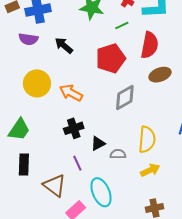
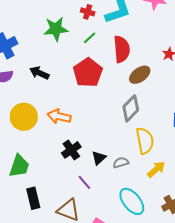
gray diamond: (125, 97) -> (131, 108), moved
cyan ellipse: (101, 192) -> (132, 201), moved

